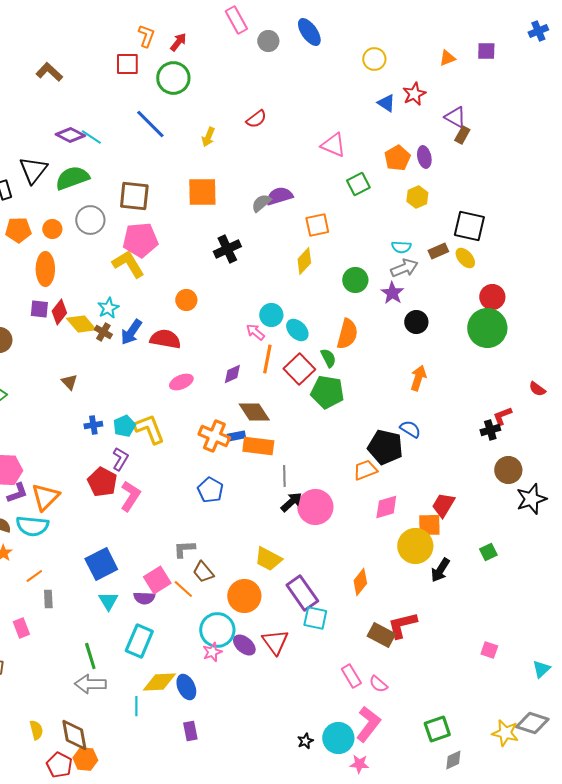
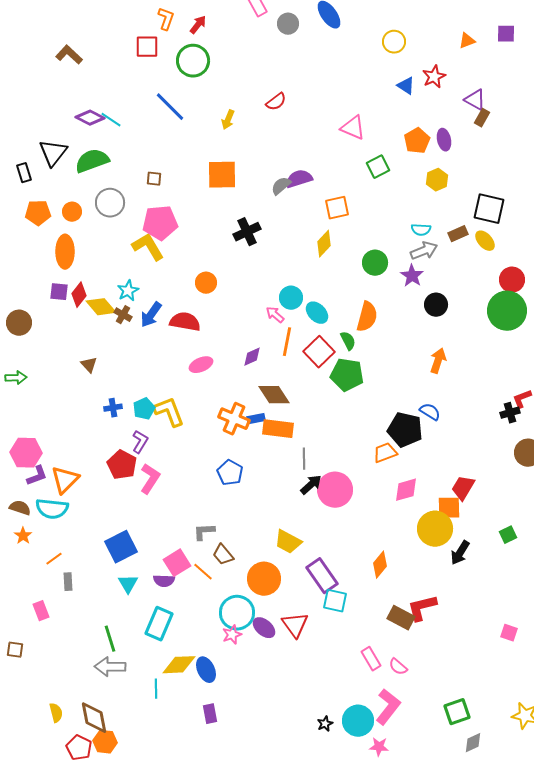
brown square: (134, 196) -> (154, 179), size x0.5

